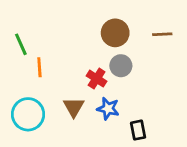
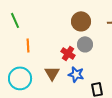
green line: (21, 44) -> (15, 20), moved

